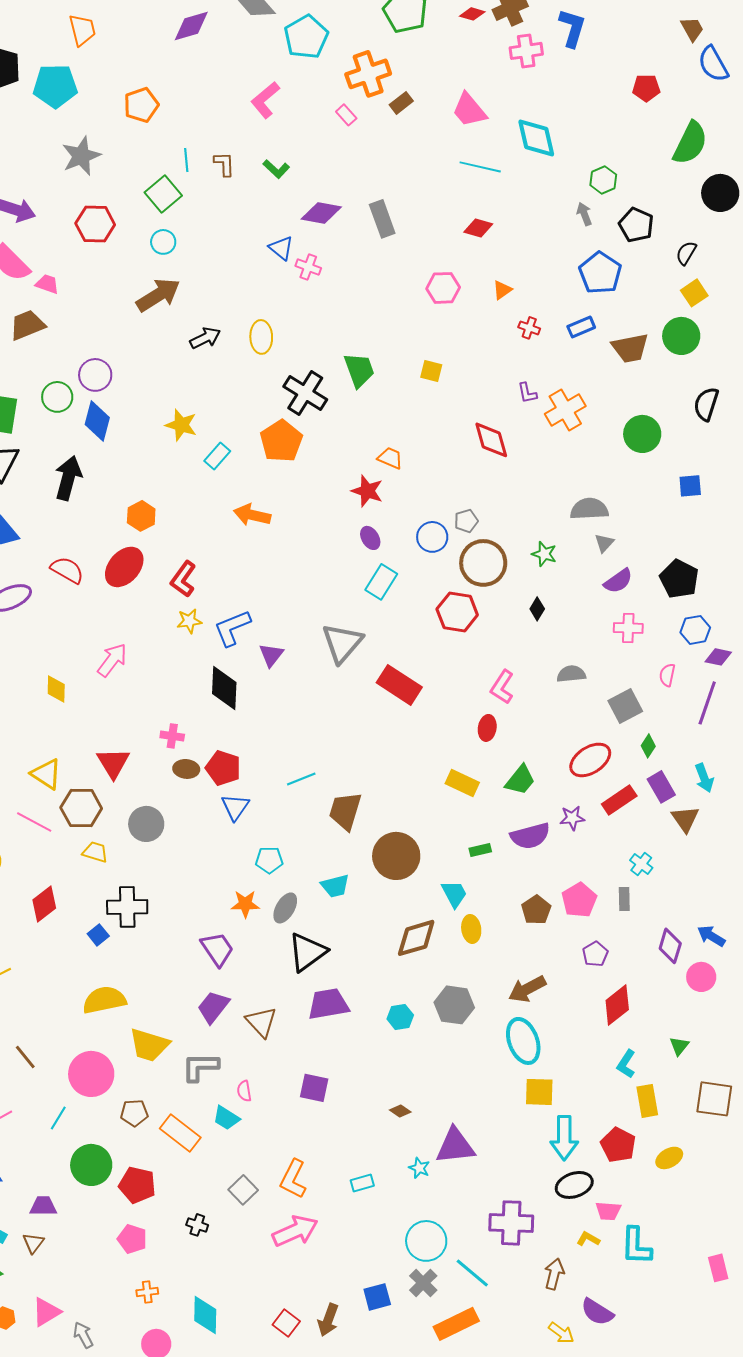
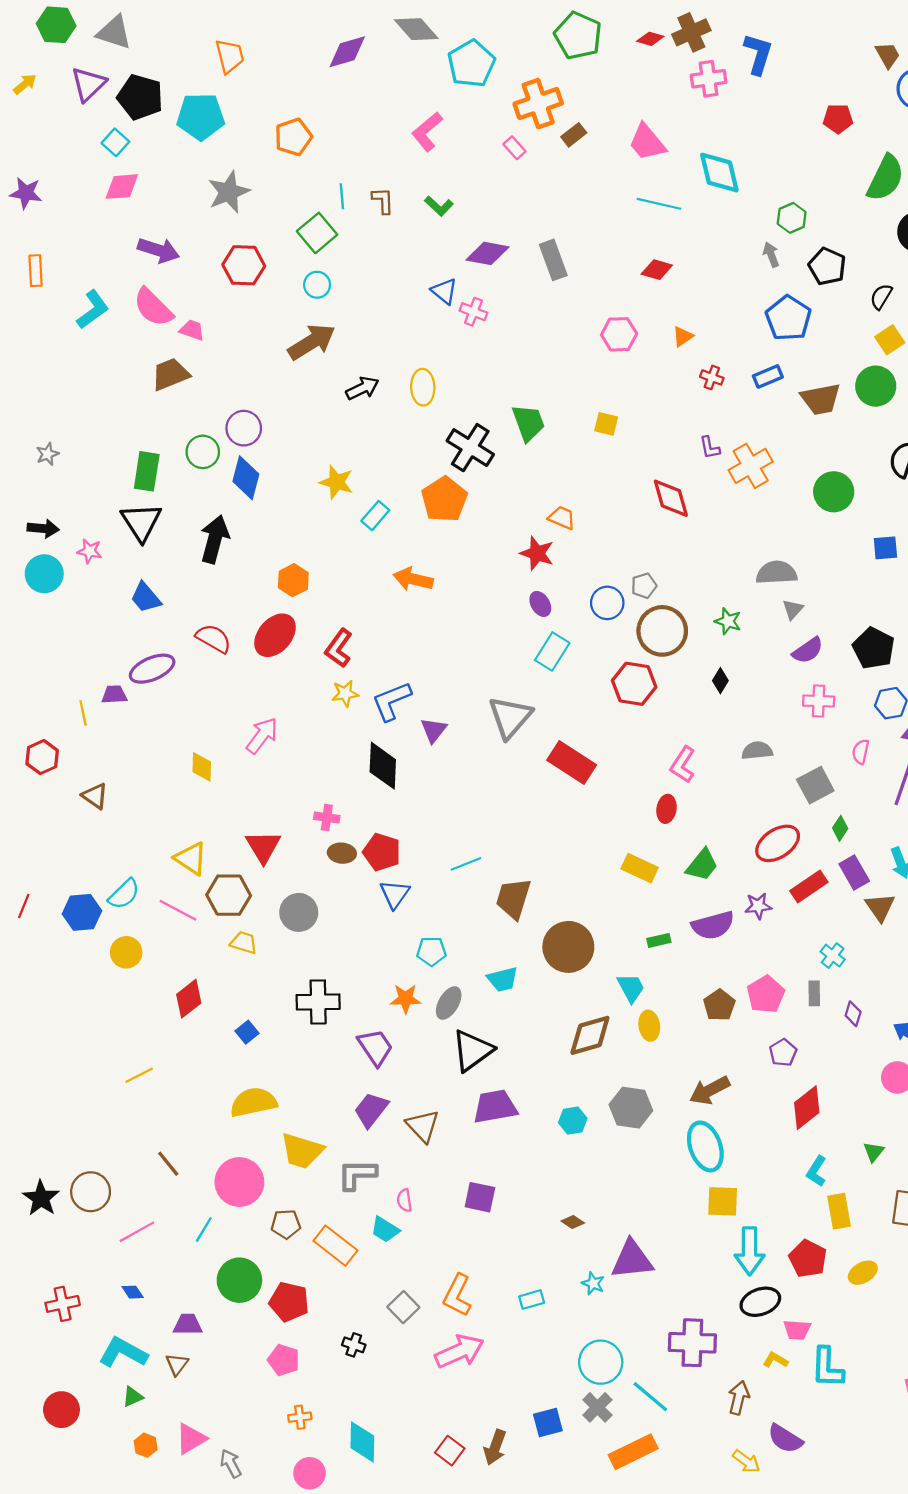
black cross: (127, 907) -> (318, 1002), moved
purple diamond: (670, 946) -> (853, 1014), moved, size x0.7

